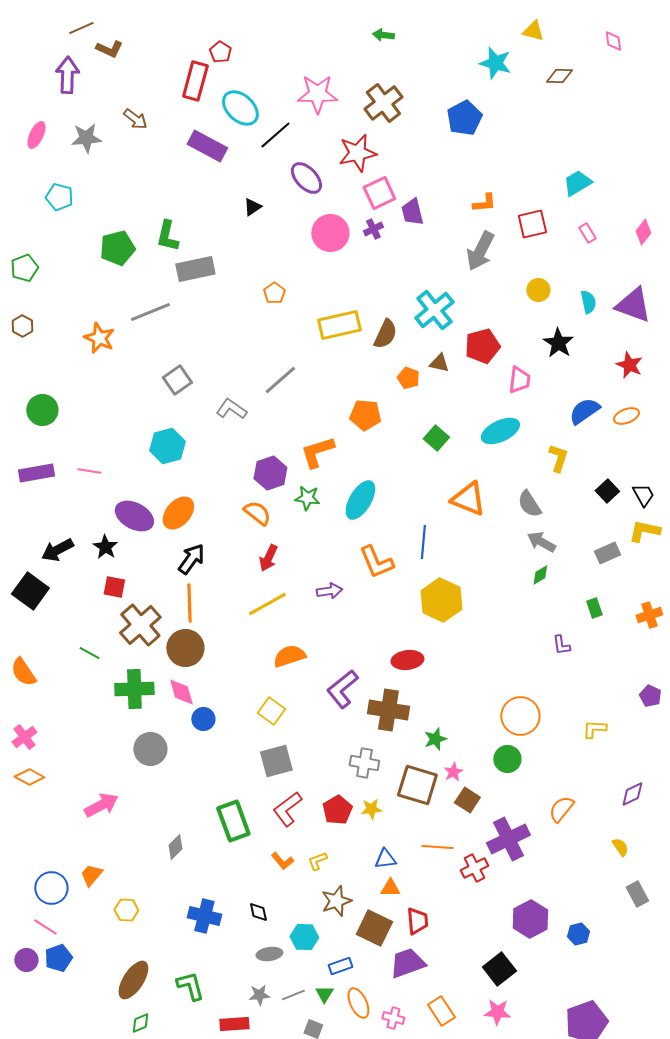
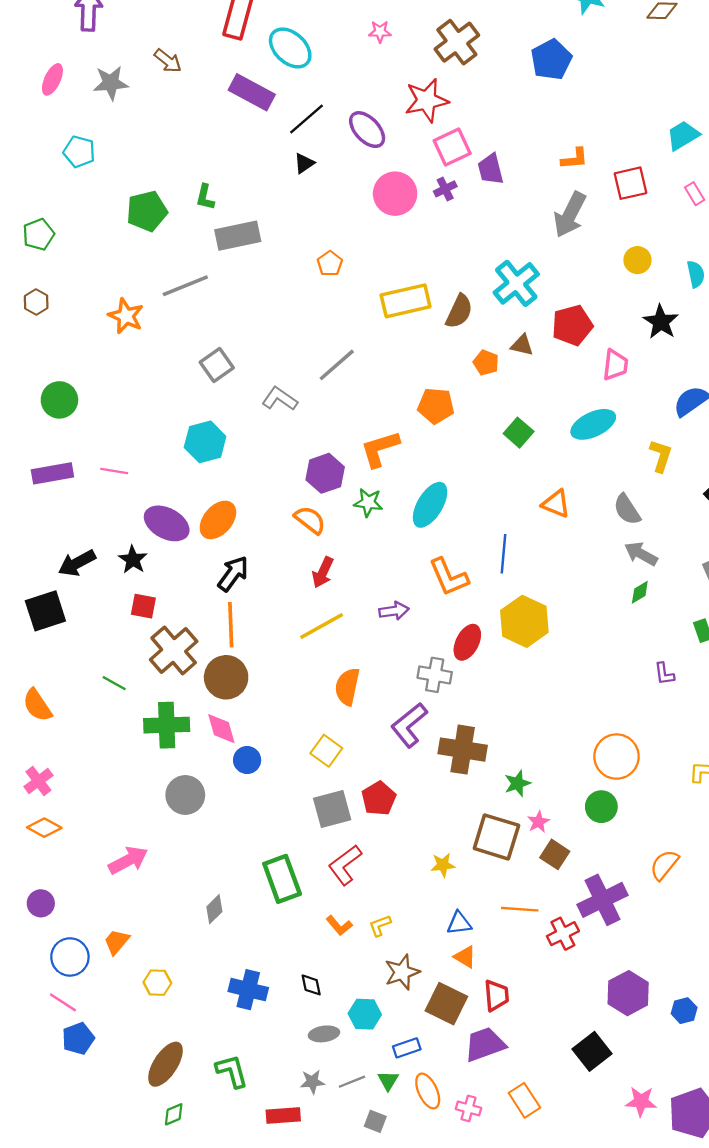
pink star: (317, 94) -> (380, 32), size x0.5
black line: (275, 135) -> (306, 119), moved
green L-shape: (167, 236) -> (205, 197), size x0.7
orange triangle: (468, 499) -> (556, 504), size x0.7
black square: (30, 591) -> (45, 611), turned 36
orange semicircle: (289, 656) -> (347, 687), turned -60
red ellipse: (407, 660) -> (467, 642), moved, turned -56
gray cross: (364, 763) -> (435, 675), moved
red pentagon: (337, 810) -> (379, 798), moved
orange triangle: (390, 888) -> (465, 957), turned 30
purple circle: (26, 960) -> (41, 903), moved
pink star: (497, 1012) -> (641, 1101), moved

